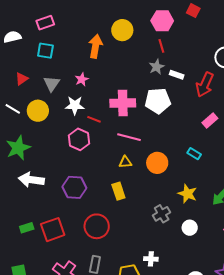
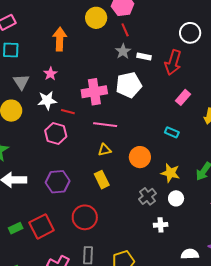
yellow circle: (122, 30) -> (96, 18), moved
orange circle: (157, 163) -> (140, 157), moved
white circle: (190, 228) -> (176, 198), moved
white cross: (151, 259) -> (161, 225), moved

